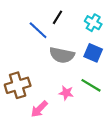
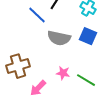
green line: (91, 85) -> (86, 80), moved

